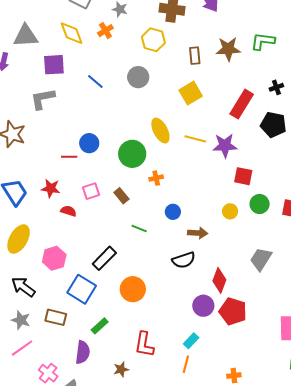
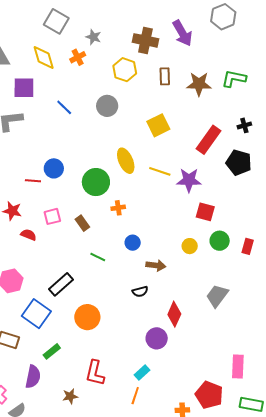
brown rectangle: (195, 56) -> (165, 76), moved
black semicircle: (184, 260) -> (140, 292), size x0.7
red pentagon: (233, 311) -> (209, 395), moved

